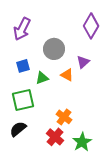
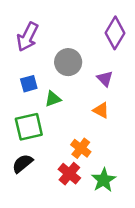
purple triangle: (83, 62) -> (105, 79), turned -32
orange triangle: (67, 75) -> (101, 110), moved

